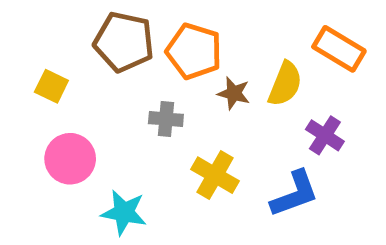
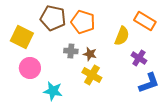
yellow square: (51, 86) -> (22, 37), size x1.6
brown star: (234, 93) -> (90, 54), moved
blue L-shape: (295, 194) -> (149, 83), moved

